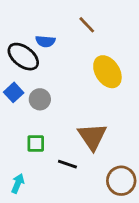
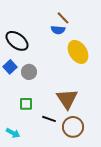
blue semicircle: (45, 41) -> (58, 30), moved
brown circle: (121, 181) -> (73, 127), moved
cyan arrow: (18, 183) -> (13, 133), turned 96

